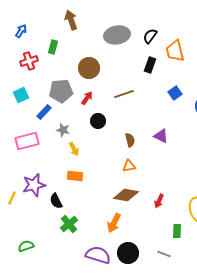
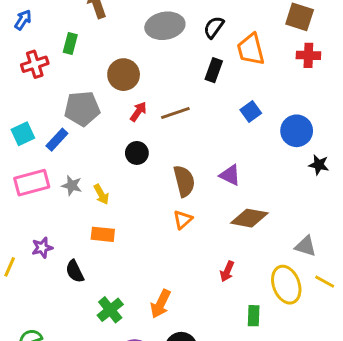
cyan square: (21, 95) -> (23, 134), moved
red arrow: (87, 98) -> (138, 112), moved
gray star: (63, 130) -> (72, 186), moved
brown semicircle: (130, 140) -> (184, 181), size x1.5
orange triangle: (129, 166) -> (183, 220), turned -32
purple star: (34, 185) -> (42, 248), size x0.6
brown diamond: (126, 195) -> (249, 218), moved
green cross: (69, 224) -> (110, 310), moved

